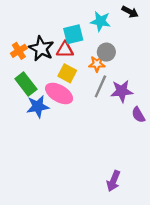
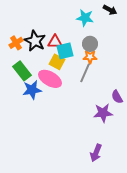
cyan square: (73, 34) -> (65, 51), moved
orange star: (97, 64) -> (90, 57), moved
purple star: (122, 91) -> (103, 113), moved

